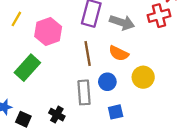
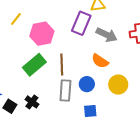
brown line: (88, 54) -> (62, 65), moved
green rectangle: (27, 68) -> (34, 65), moved
black cross: (57, 115) -> (32, 102), moved

